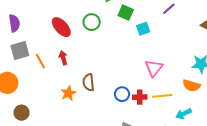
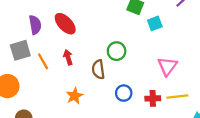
green circle: (92, 22) -> (117, 51), moved
purple semicircle: (14, 23) -> (35, 25), moved
brown semicircle: (88, 82) -> (98, 69), moved
blue circle: (122, 94) -> (124, 93), moved

